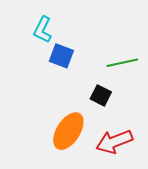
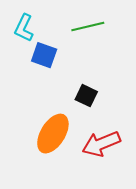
green line: (122, 63) -> (88, 26), moved

